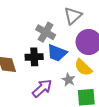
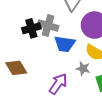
black cross: (34, 57) -> (31, 28), moved

